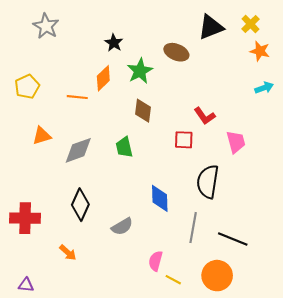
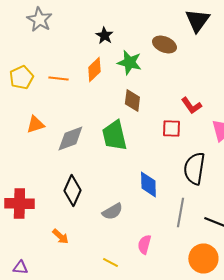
black triangle: (211, 27) -> (197, 20), turned -32
green star: (140, 71) -> (129, 62), turned -30
orange line: (77, 97) -> (58, 78), moved
green trapezoid: (124, 147) -> (114, 136), size x1.5
yellow line: (173, 280) -> (110, 262), moved

